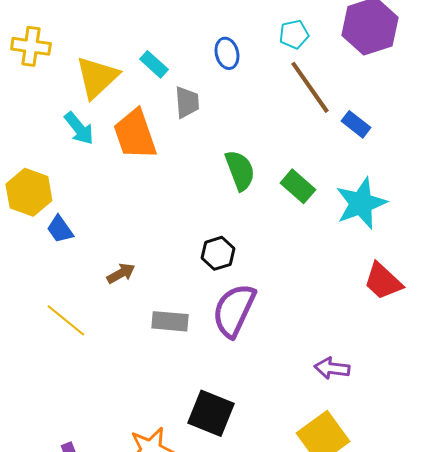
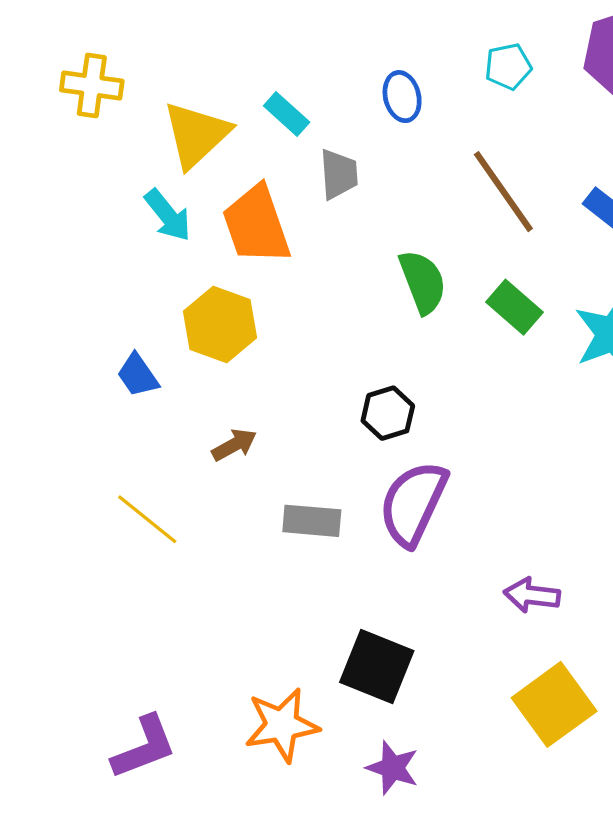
brown line: (310, 87) -> (503, 192), moved
yellow hexagon: (29, 192) -> (220, 325), moved
purple arrow: (332, 368) -> (532, 595), moved

